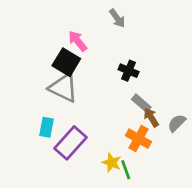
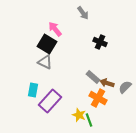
black cross: (129, 71) -> (100, 42), moved
gray triangle: (63, 88) -> (45, 62), size x0.7
gray rectangle: (141, 103) -> (93, 77), moved
brown arrow: (151, 117) -> (107, 83), turned -40

